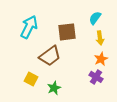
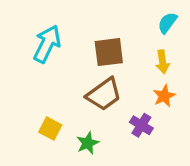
cyan semicircle: (95, 18) -> (167, 23), moved
brown trapezoid: (50, 56) -> (104, 94), moved
purple cross: (96, 77) -> (141, 125), moved

